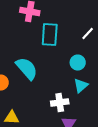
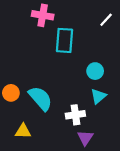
white line: (88, 34) -> (106, 20), moved
cyan semicircle: (27, 68) -> (40, 98), moved

